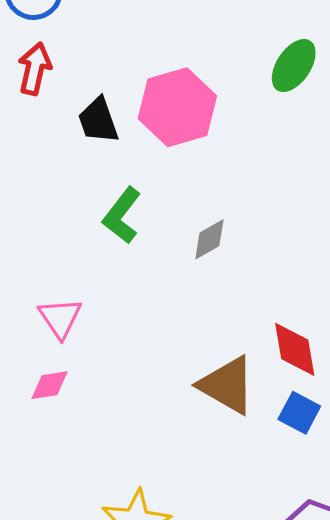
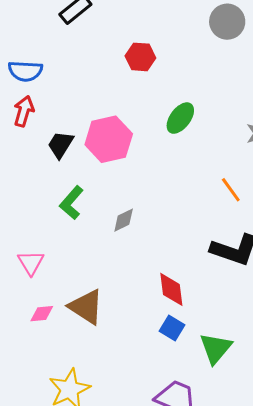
black trapezoid: (98, 120) -> (60, 145), turned 48
pink diamond: (50, 385) -> (42, 314), moved
brown triangle: (227, 385) -> (86, 307), moved

